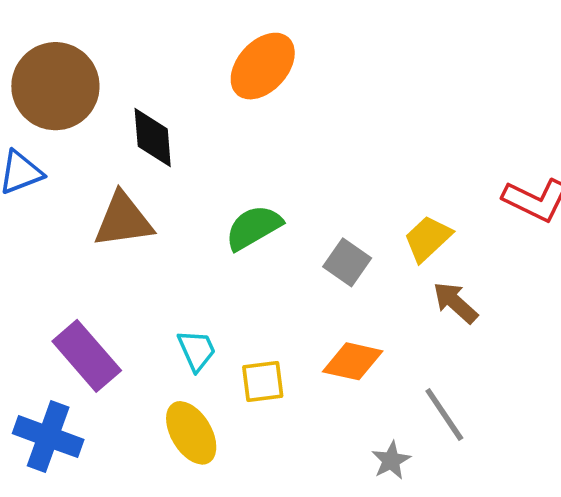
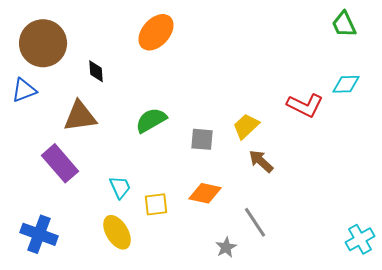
black diamond: (153, 138) -> (96, 71), size x0.7
gray square: (347, 262) -> (202, 139), turned -30
purple rectangle: (87, 356) -> (60, 163), moved

